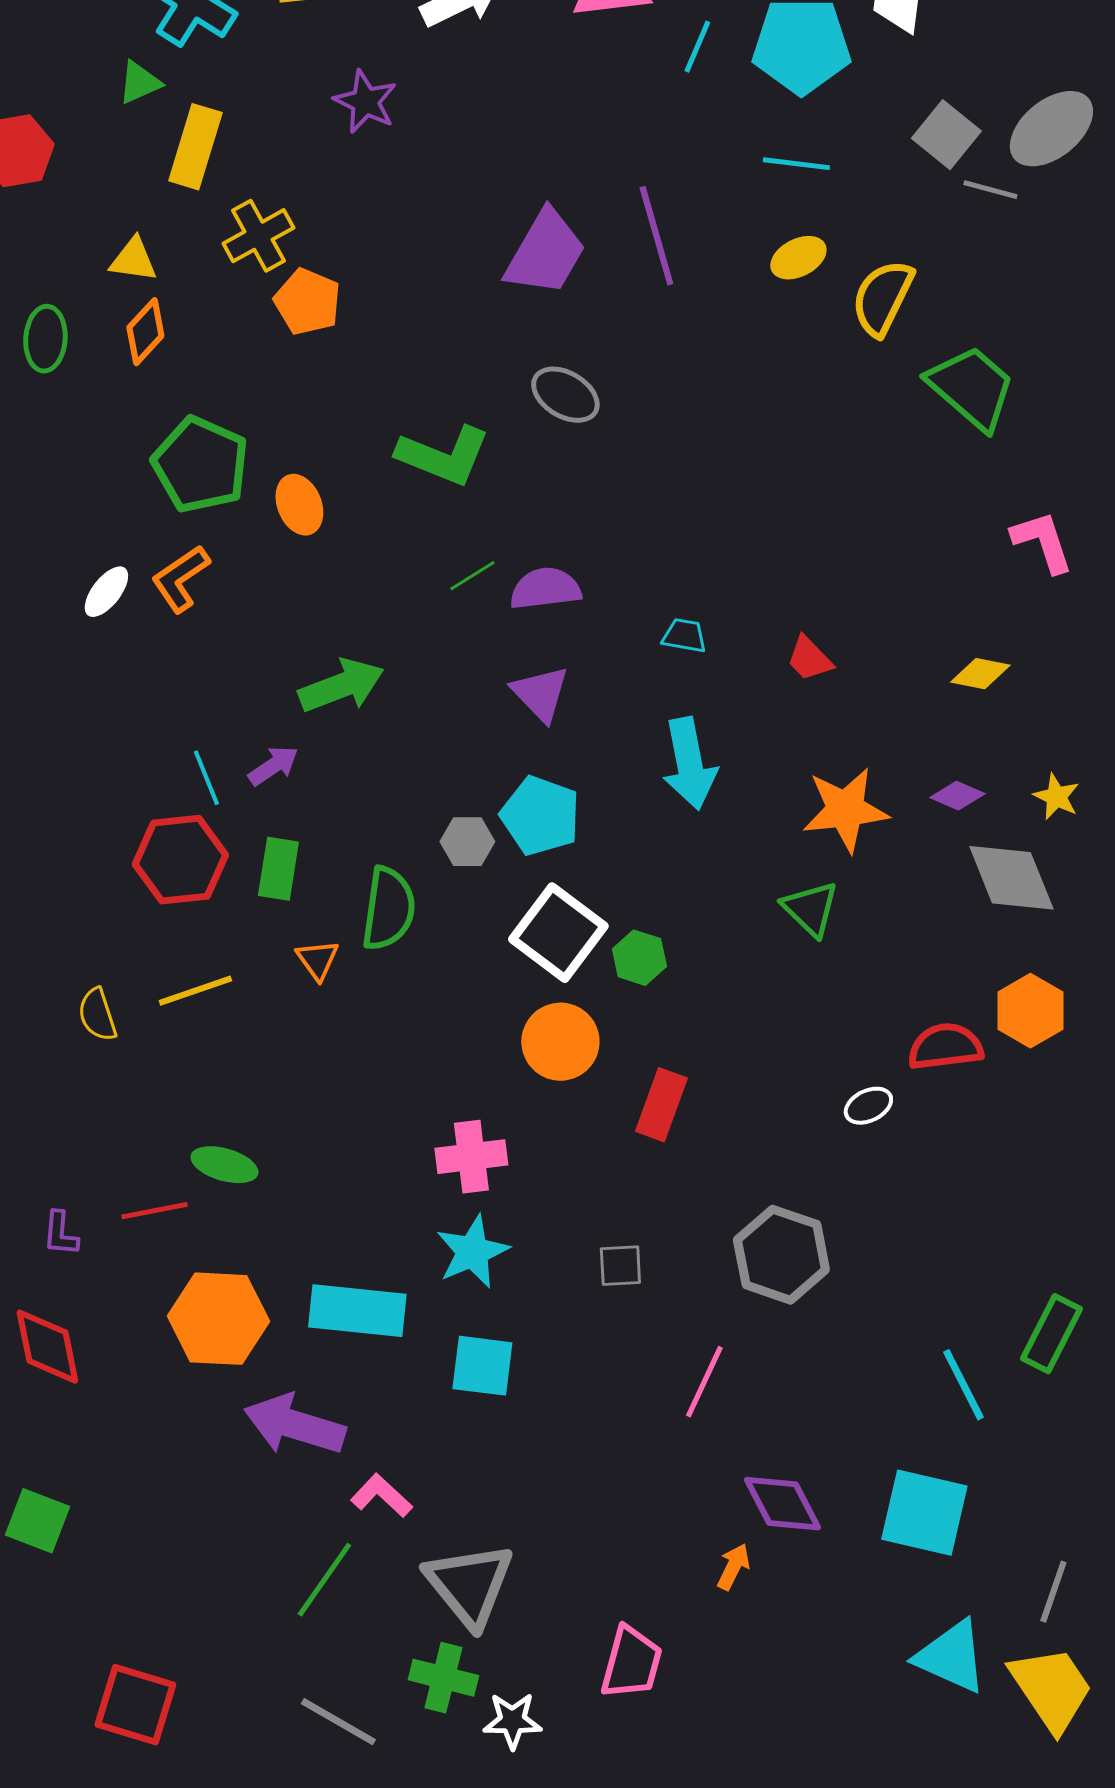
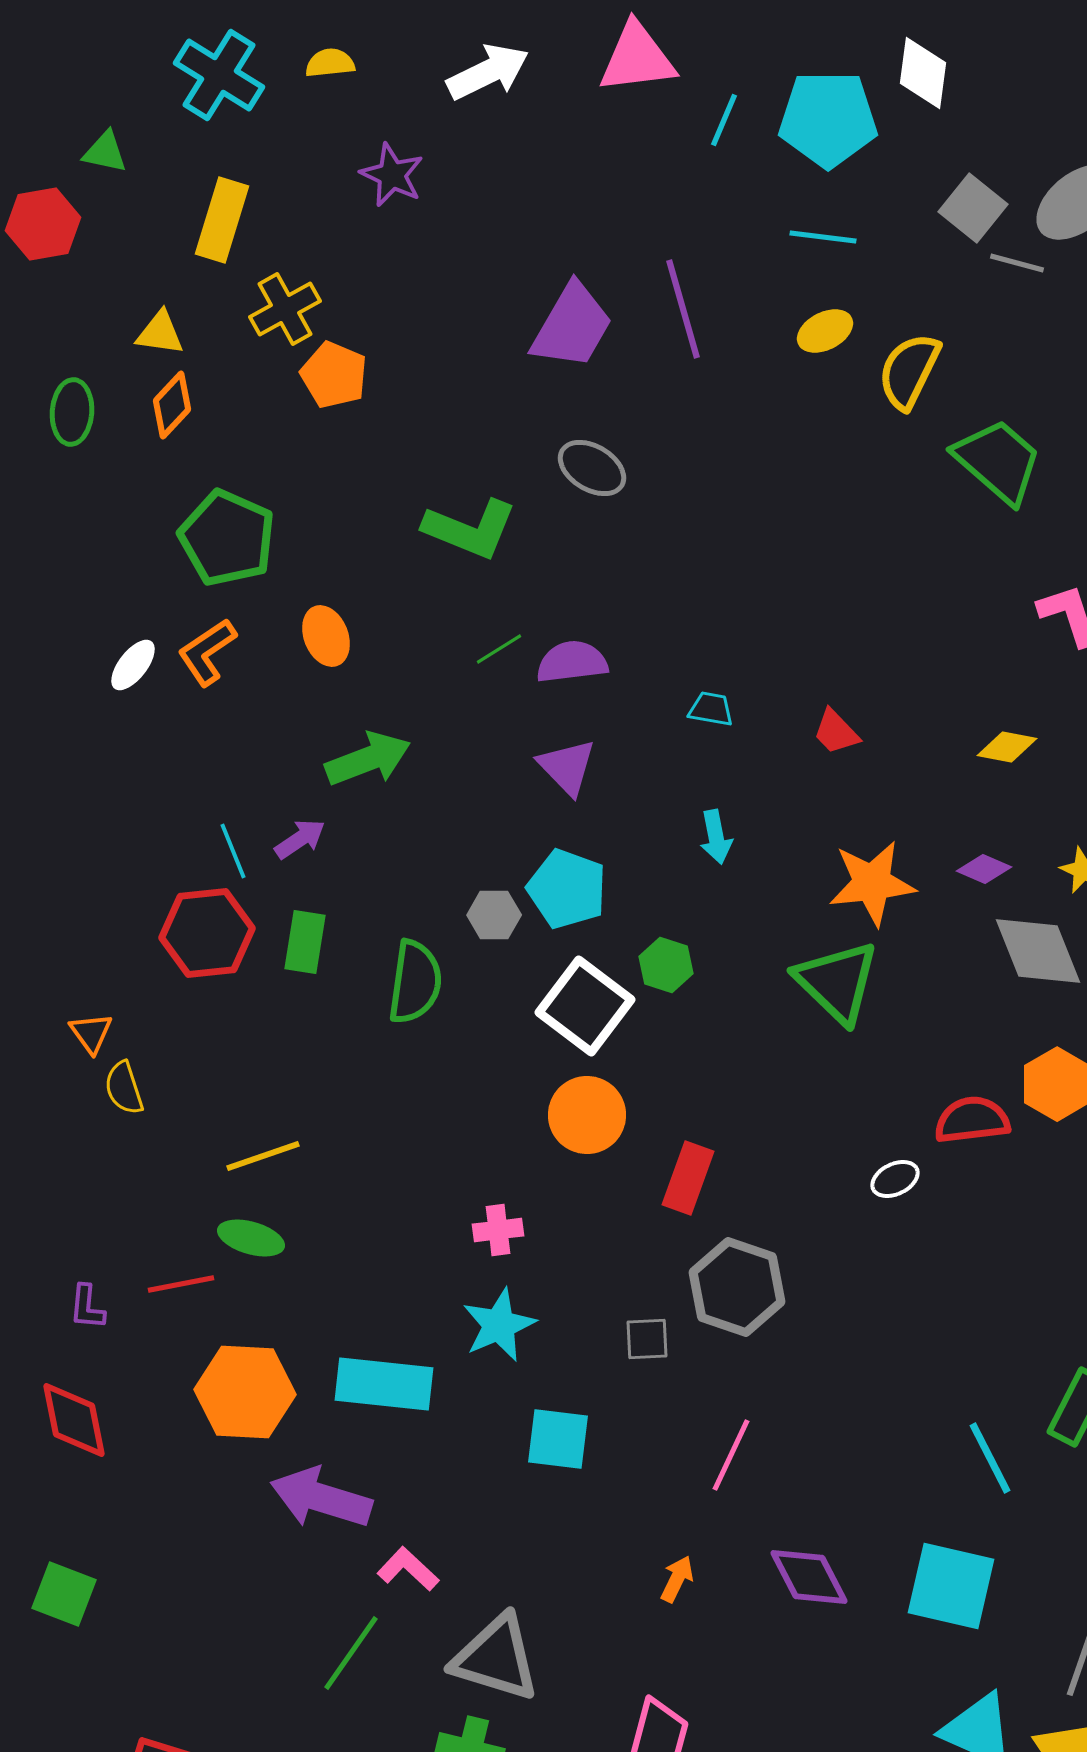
green triangle: (139, 83) -> (105, 152), moved, turned 36
orange ellipse: (299, 505) -> (326, 636), moved
cyan arrow: (689, 764) -> (716, 837), size x0.6
green triangle: (810, 909) -> (837, 982), size x1.5
green hexagon: (639, 958) -> (666, 965), moved
orange triangle: (317, 960) -> (91, 1033), moved
yellow line: (195, 991) -> (263, 1156), moved
pink cross: (471, 1157) -> (498, 1230), size x0.7
gray hexagon: (781, 1255) -> (737, 1287), moved
cyan square: (482, 1366) -> (558, 1439), moved
orange arrow: (733, 1567) -> (677, 1579), moved
gray triangle: (469, 1585) -> (496, 1658), turned -34

